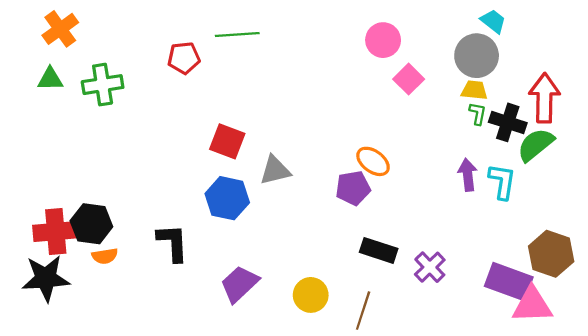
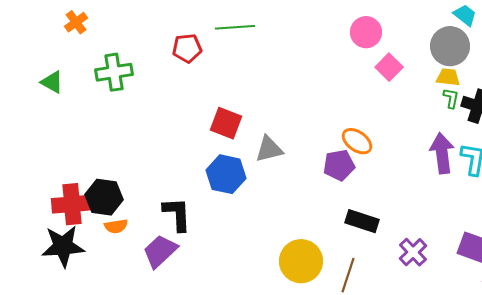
orange cross: (60, 29) -> (76, 22), size x0.7
green triangle: (50, 79) -> (52, 82), moved, turned 30
purple arrow: (468, 175) -> (442, 153), size x1.4
purple cross: (430, 267) -> (413, 252), moved
purple trapezoid: (239, 284) -> (160, 251), moved
yellow circle: (311, 295) -> (301, 261), size x1.4

